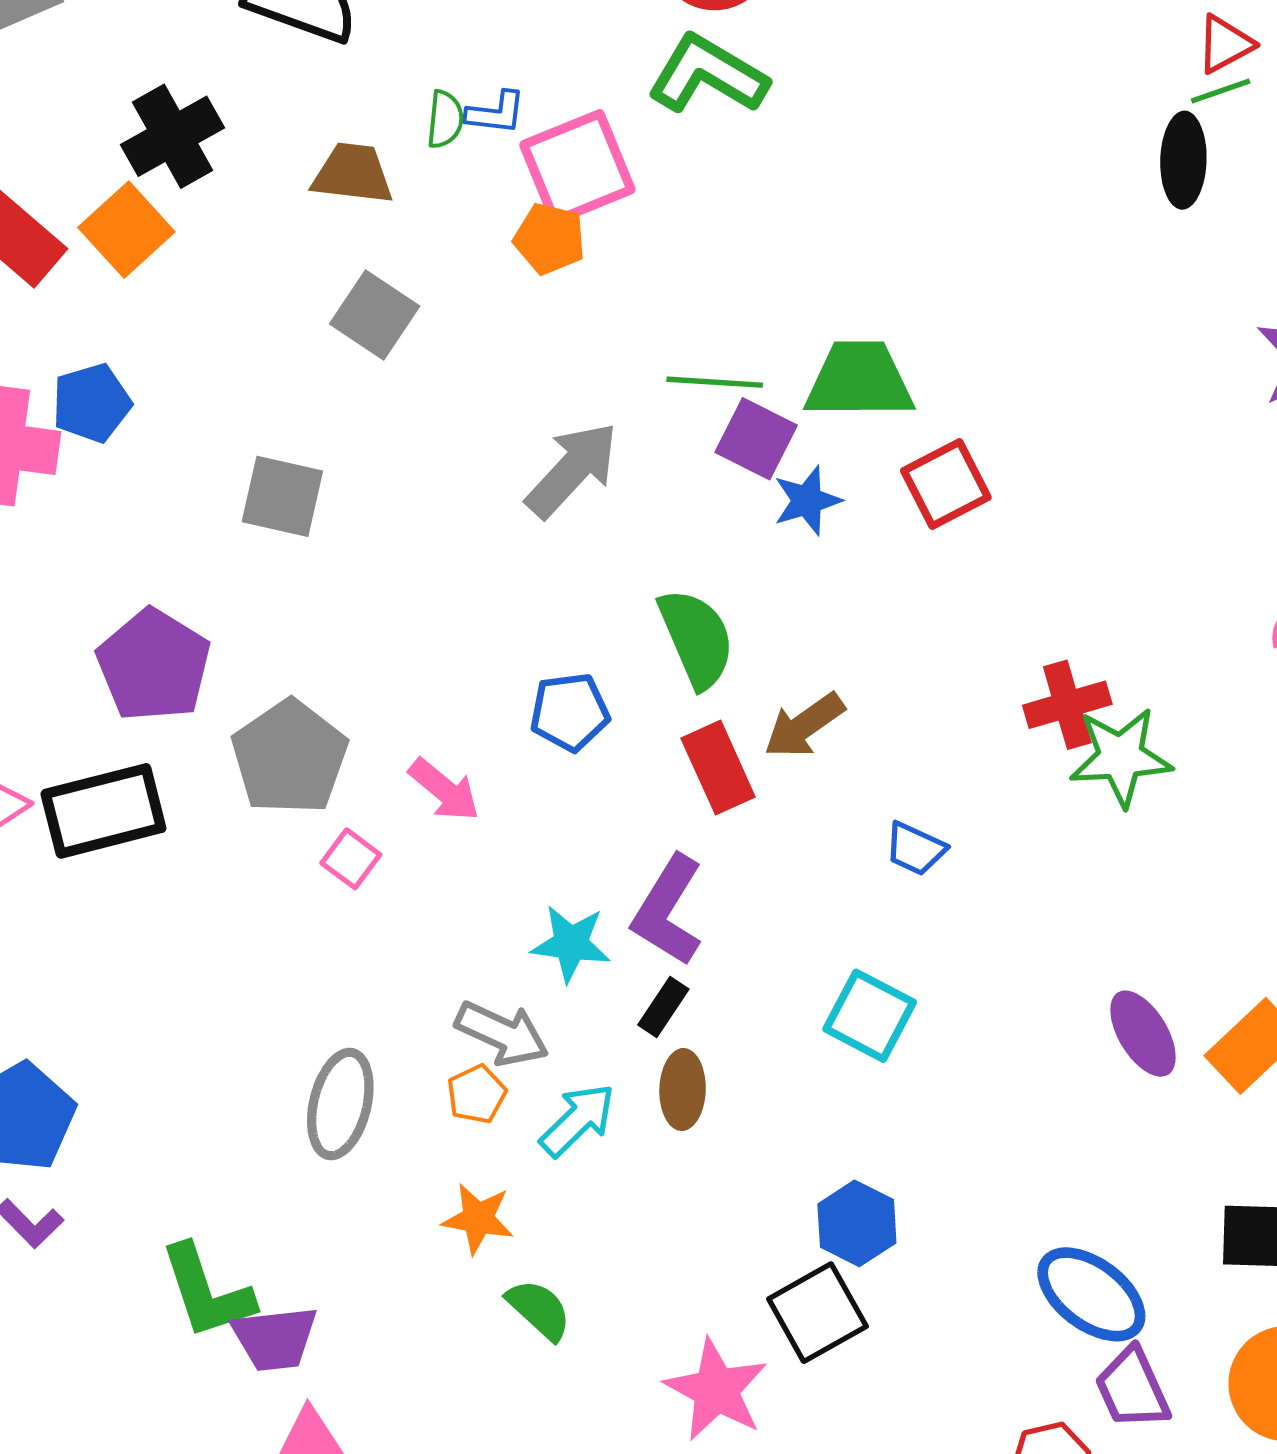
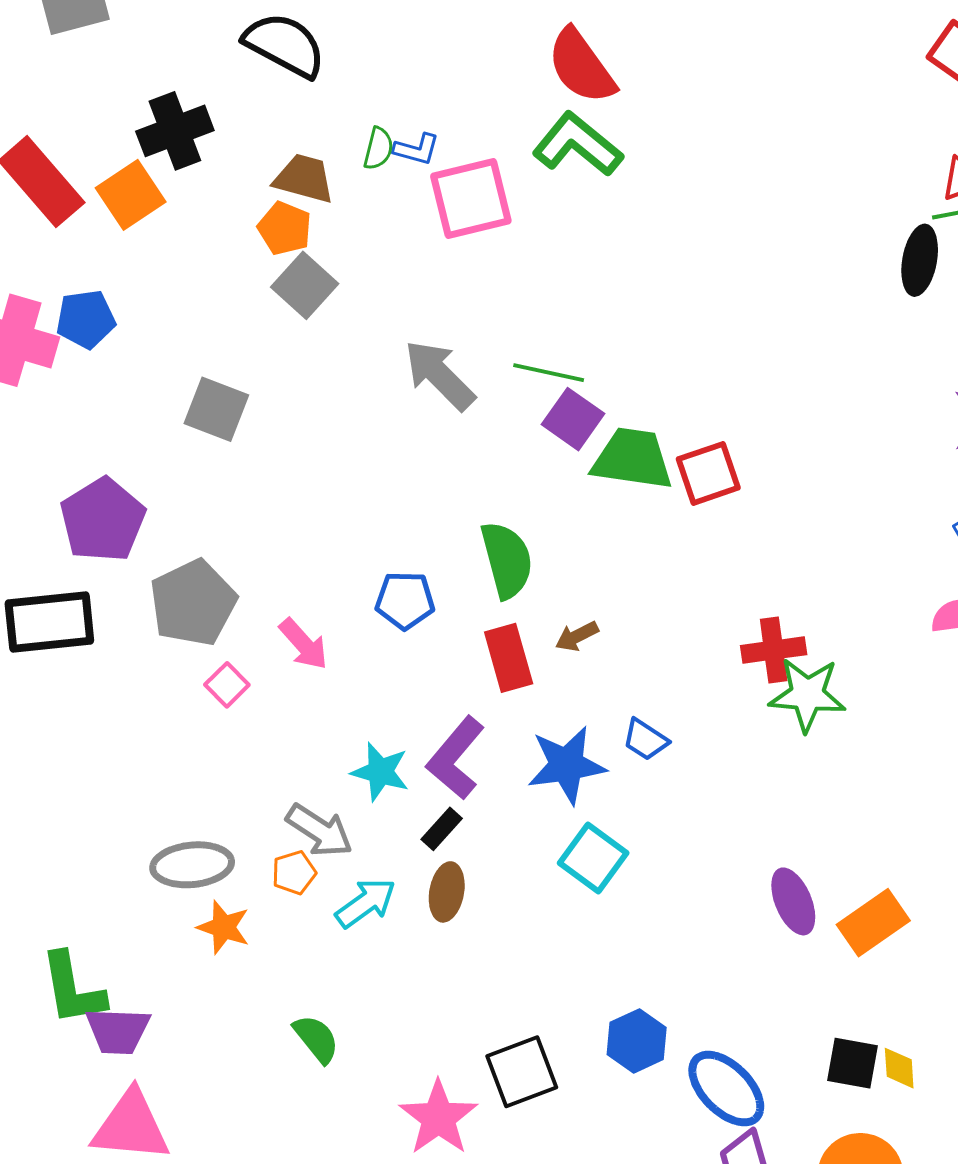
orange pentagon: (550, 239) -> (285, 228), moved
green trapezoid: (859, 380) -> (632, 459), moved
gray arrow: (572, 470) -> (439, 375), moved, turned -96
blue star: (807, 501) -> (567, 765), moved, size x1.5
brown arrow: (804, 725) -> (577, 636), size x0.7
gray ellipse: (340, 1104) -> (192, 865), turned 62
orange star: (478, 1219) -> (224, 927), moved
blue hexagon: (857, 1223) -> (637, 1041), moved

